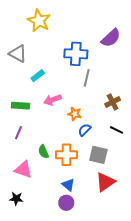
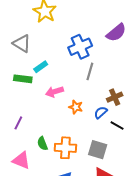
blue cross: (76, 54) -> (80, 47), turned -30
green rectangle: (21, 106) -> (23, 79), moved
blue semicircle: (85, 130) -> (101, 112), moved

